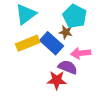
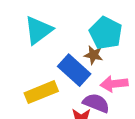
yellow rectangle: (28, 43) -> (41, 92), moved

